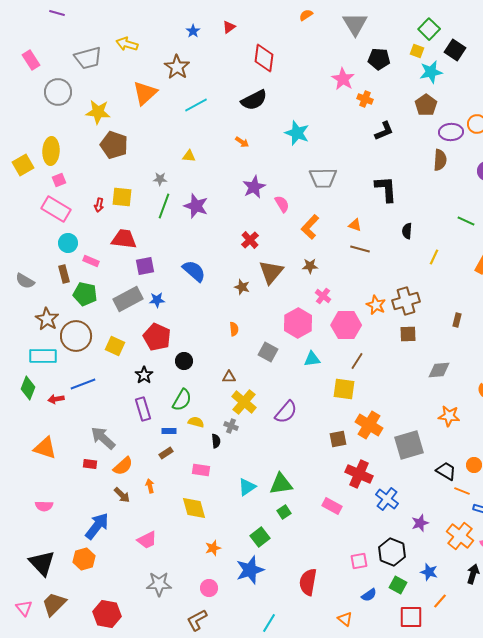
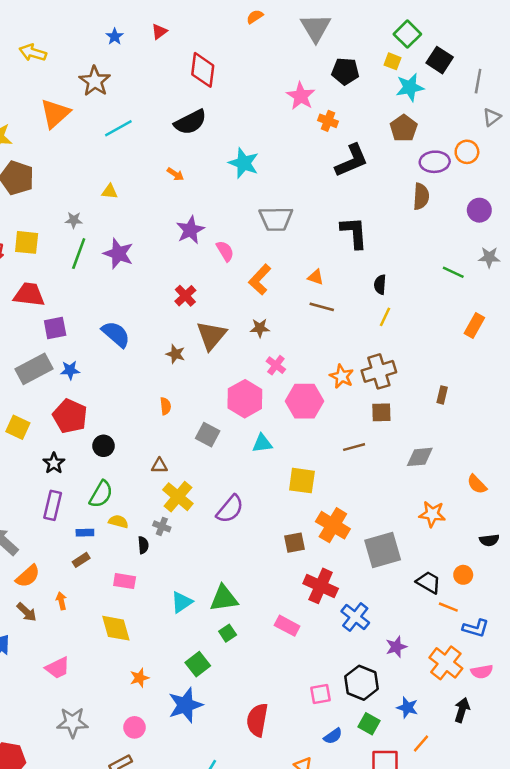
black L-shape: (384, 131) -> (352, 161), size x1.4
yellow line: (434, 257) -> (385, 317), moved
brown line: (357, 361) -> (354, 447), moved, turned 42
purple rectangle: (143, 409) -> (53, 505), turned 30

